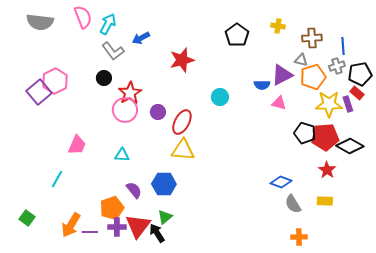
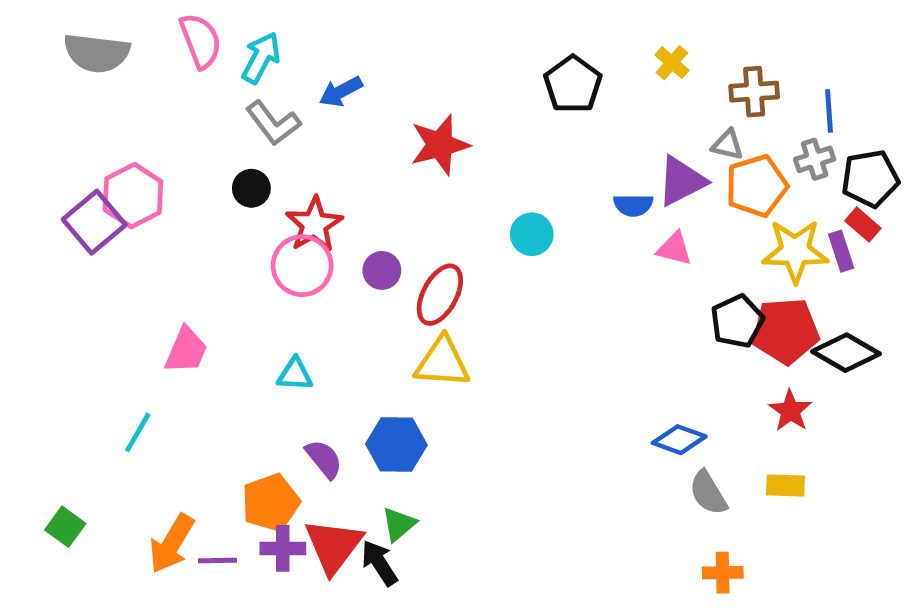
yellow cross: (278, 26) -> (672, 63), turned 32
black pentagon: (305, 133) -> (737, 321), turned 30

